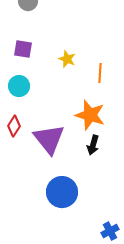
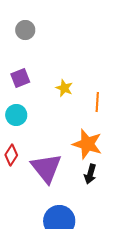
purple square: (23, 49) -> (20, 78), turned -30

